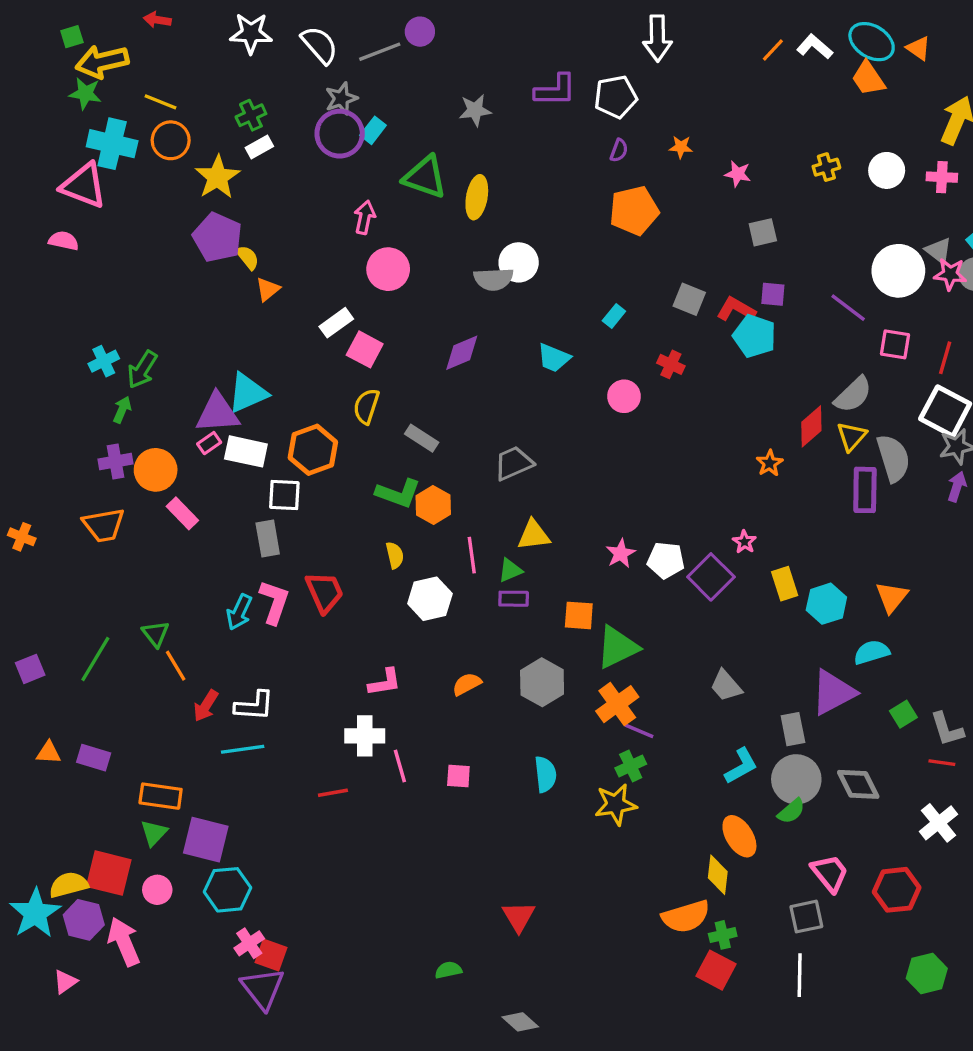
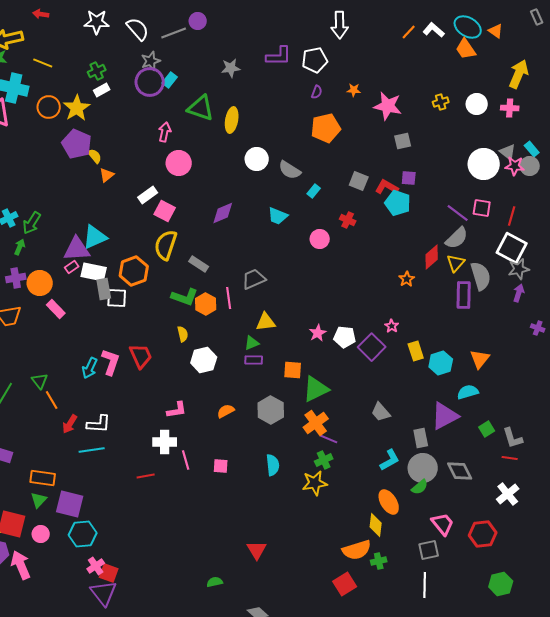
orange circle: (171, 140) -> (49, 107), moved
pink star: (738, 174) -> (388, 106), size x1.8
gray semicircle: (494, 279) -> (290, 170), moved, turned 35
purple line: (848, 308) -> (458, 213), moved
yellow semicircle: (366, 406) -> (166, 245), size x1.4
gray rectangle: (268, 538) -> (104, 289), moved
pink line: (472, 555) -> (229, 298), moved
red square: (716, 970) -> (345, 584), moved, turned 30

